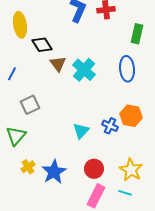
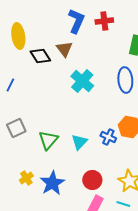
brown triangle: (58, 64) -> (64, 49), moved
gray square: (30, 105) -> (16, 128), moved
green triangle: (16, 136) -> (48, 140), moved

